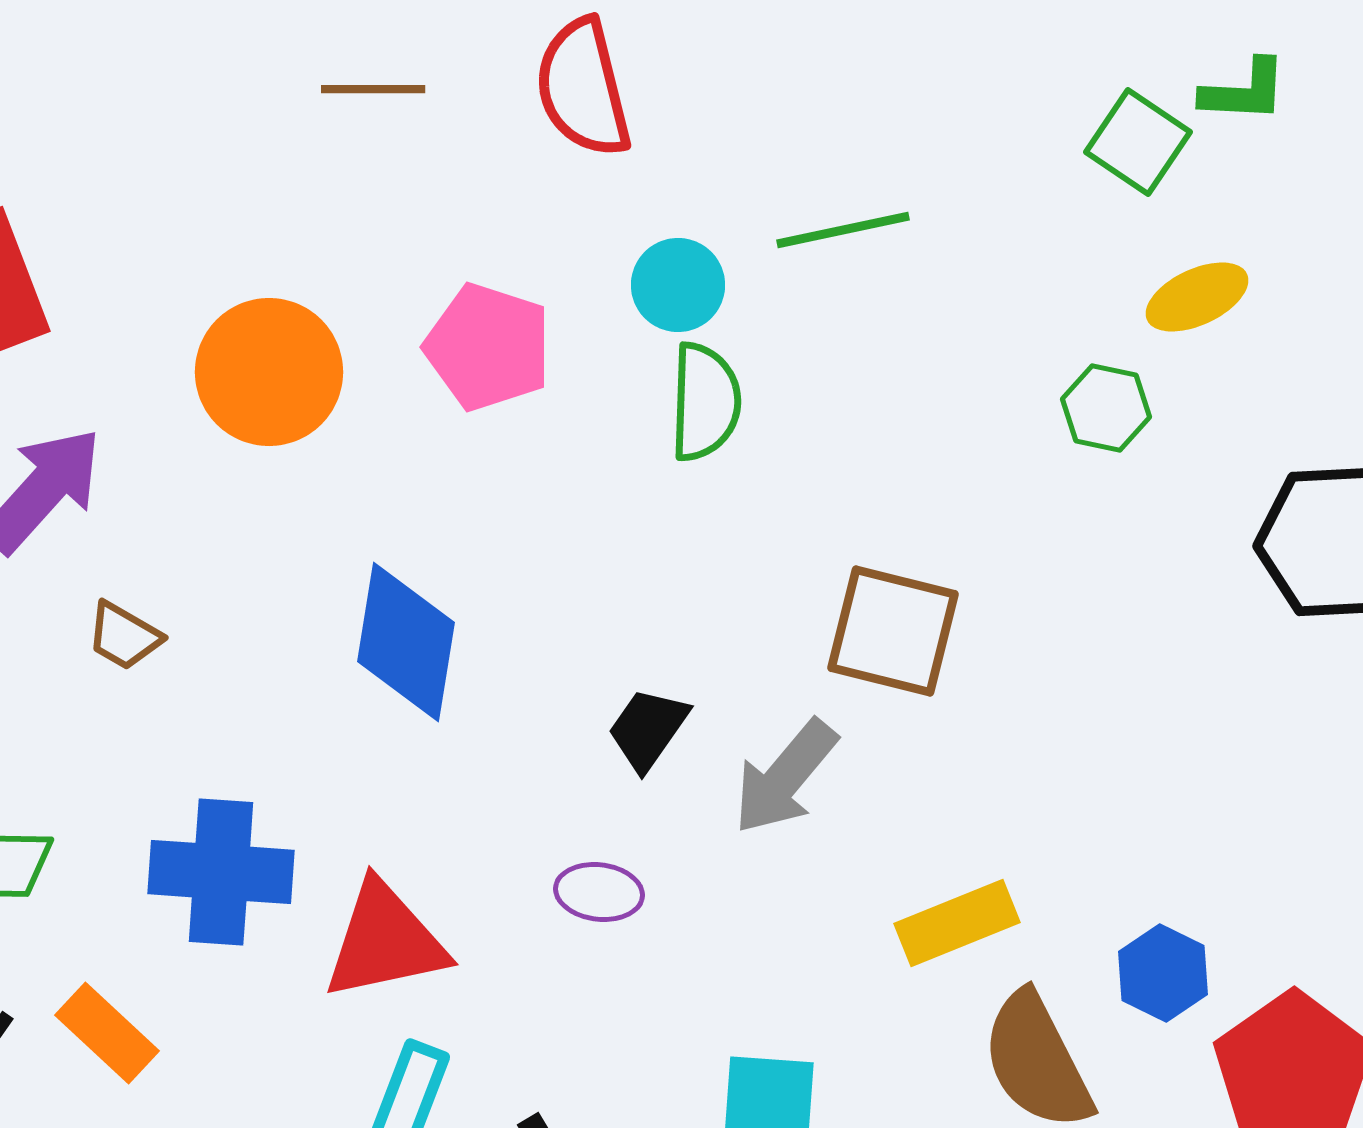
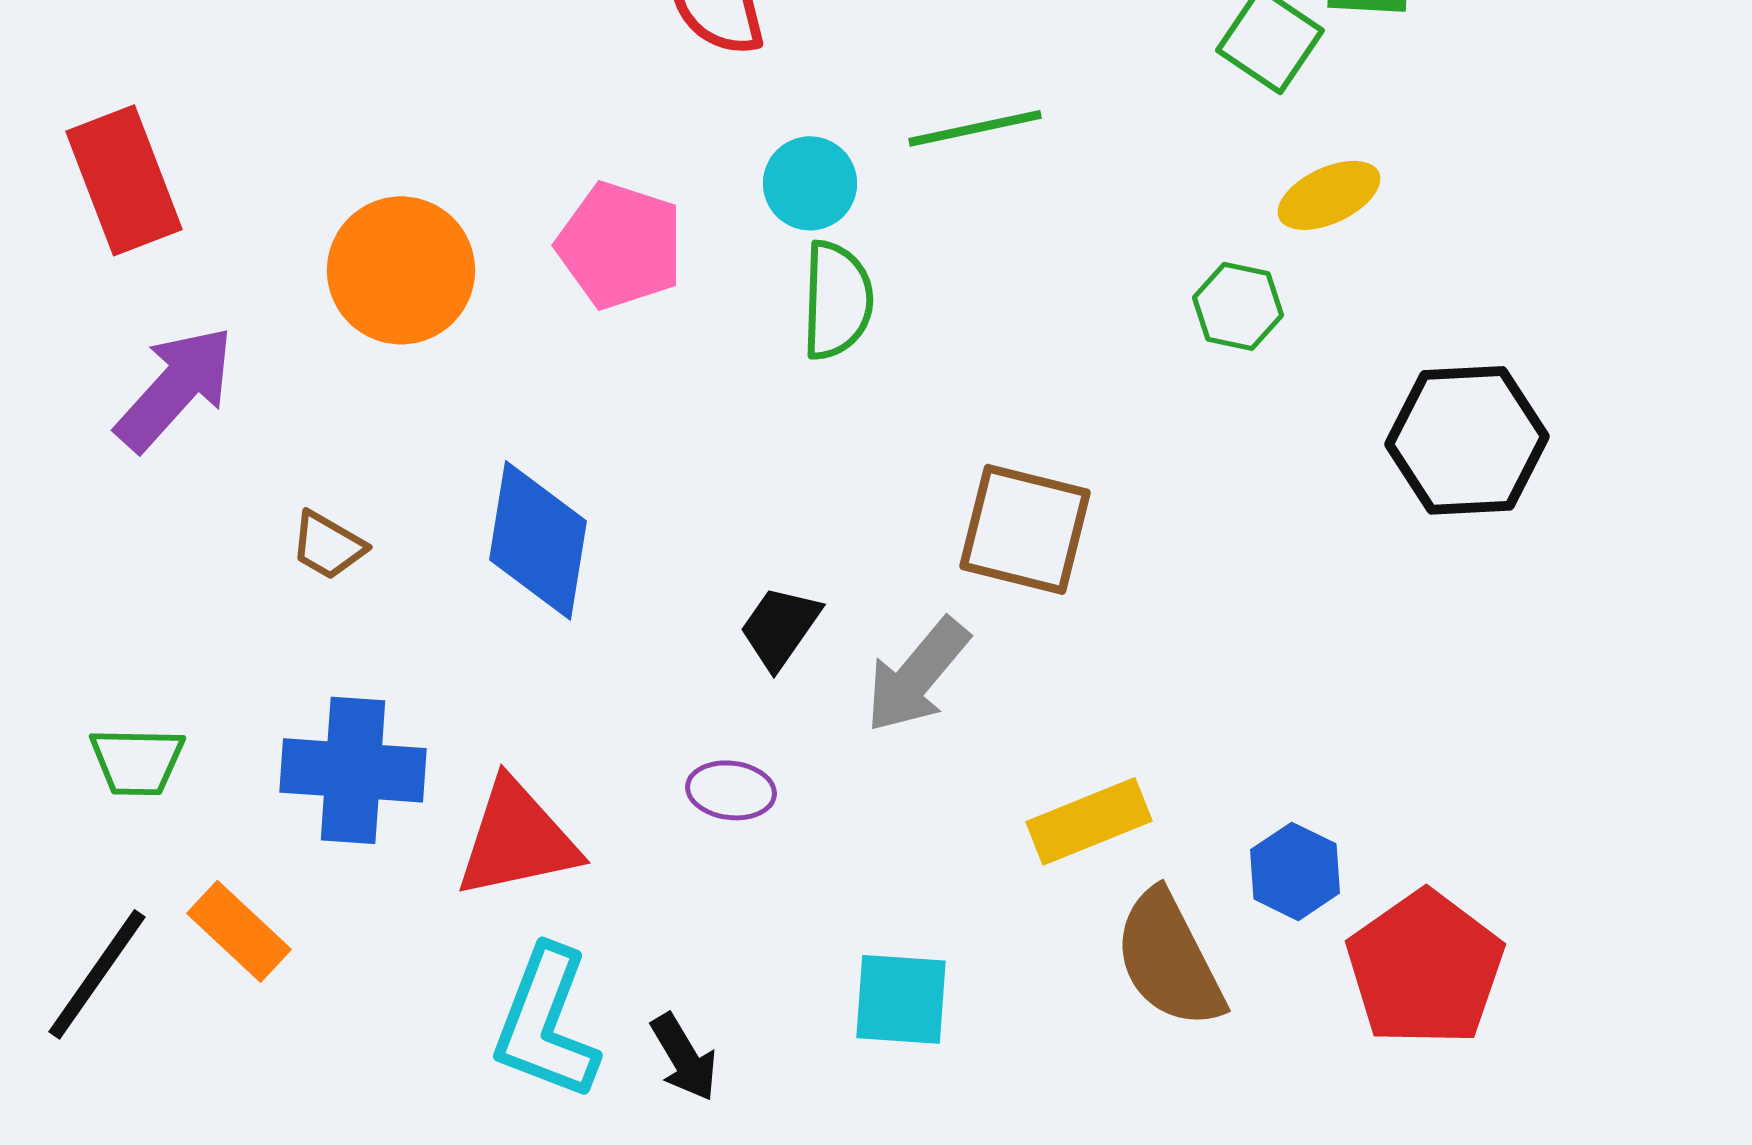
brown trapezoid: (124, 636) -> (328, 545), moved

